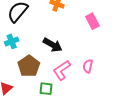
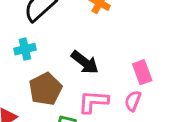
pink rectangle: (92, 21) -> (142, 72), moved
pink L-shape: (62, 70) -> (93, 102), turned 30

